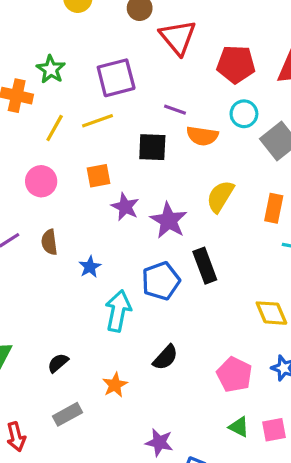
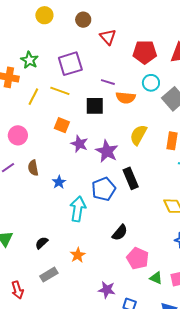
red triangle: (178, 37) -> (108, 37), size x0.7
yellow line: (98, 121) -> (60, 91), turned 42
orange square: (98, 176) -> (62, 125), turned 35
pink circle: (41, 181) -> (18, 135), moved
black semicircle: (165, 357) -> (120, 233), moved
pink pentagon: (234, 375) -> (138, 258), moved

